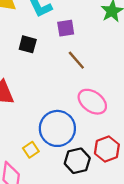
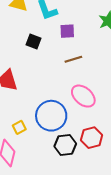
brown line: (76, 60) -> (73, 59), turned -72
yellow square: (31, 150) -> (19, 127), moved

